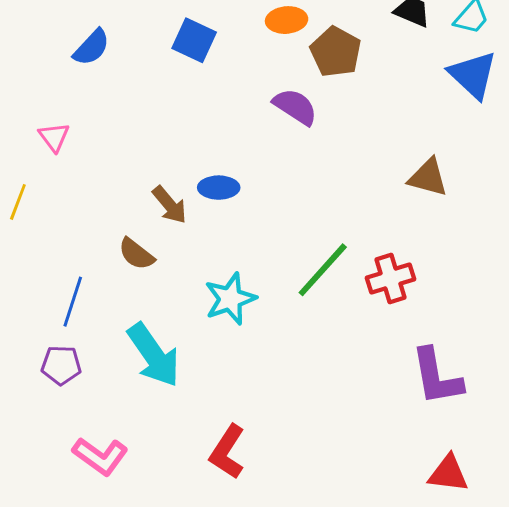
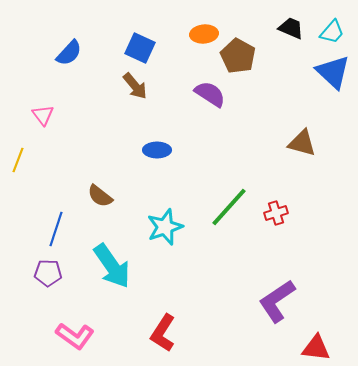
brown arrow: (170, 205) -> (135, 86), moved
red cross: (391, 279) -> (276, 213), size x0.7
purple L-shape: (437, 377) -> (277, 301), moved, turned 66

